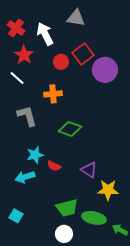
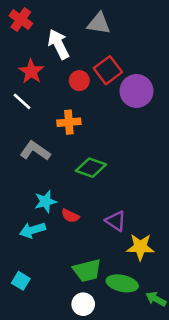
red cross: (16, 28) -> (21, 19), moved
gray L-shape: (27, 116) -> (35, 151), turned -40

